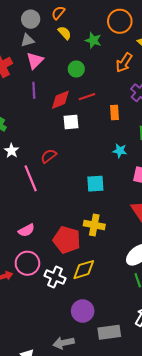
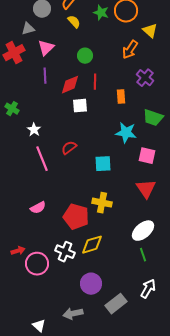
gray triangle: (27, 40) -> (28, 29), moved
green star: (93, 40) -> (101, 13), moved
red line: (87, 97) -> (95, 82), turned -70
white star: (12, 151) -> (34, 130), moved
cyan star: (120, 151) -> (126, 133), size x1.5
red semicircle: (49, 156) -> (69, 148), moved
pink circle: (27, 263) -> (37, 264), moved
gray rectangle: (109, 332) -> (116, 304), turned -30

